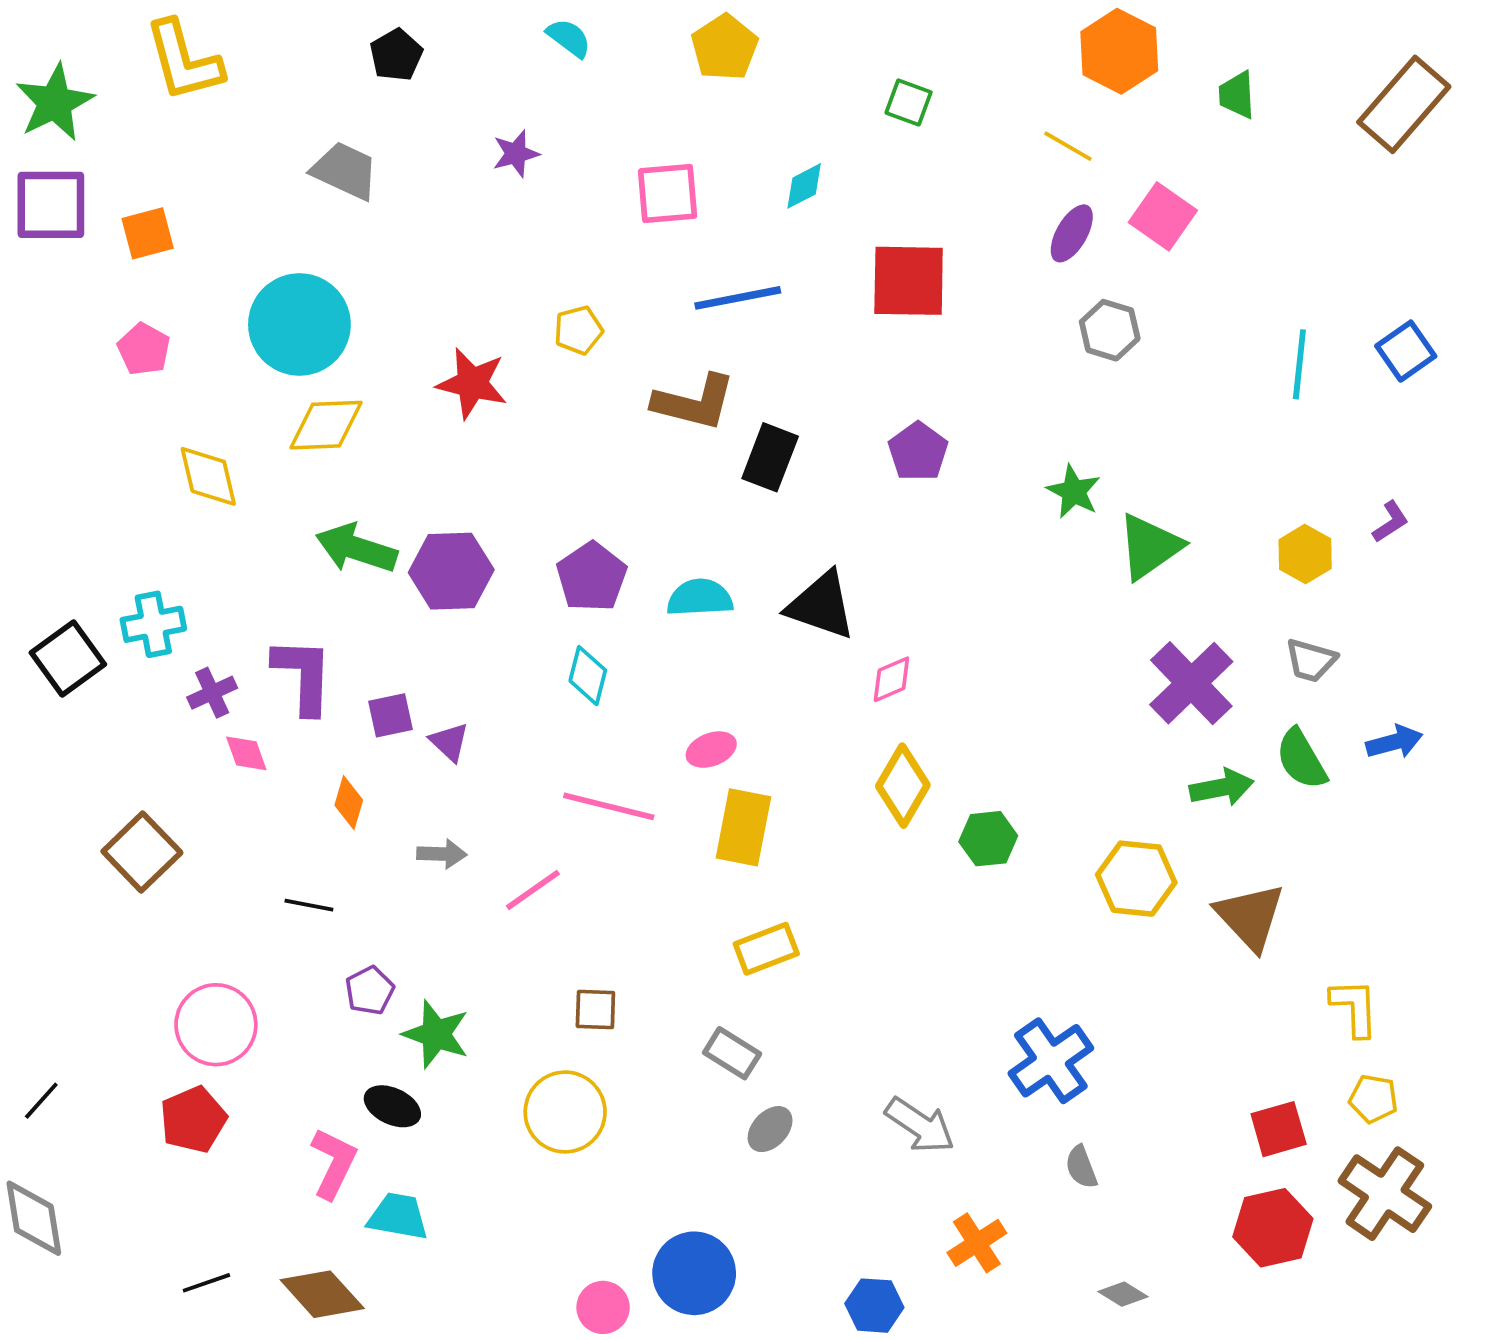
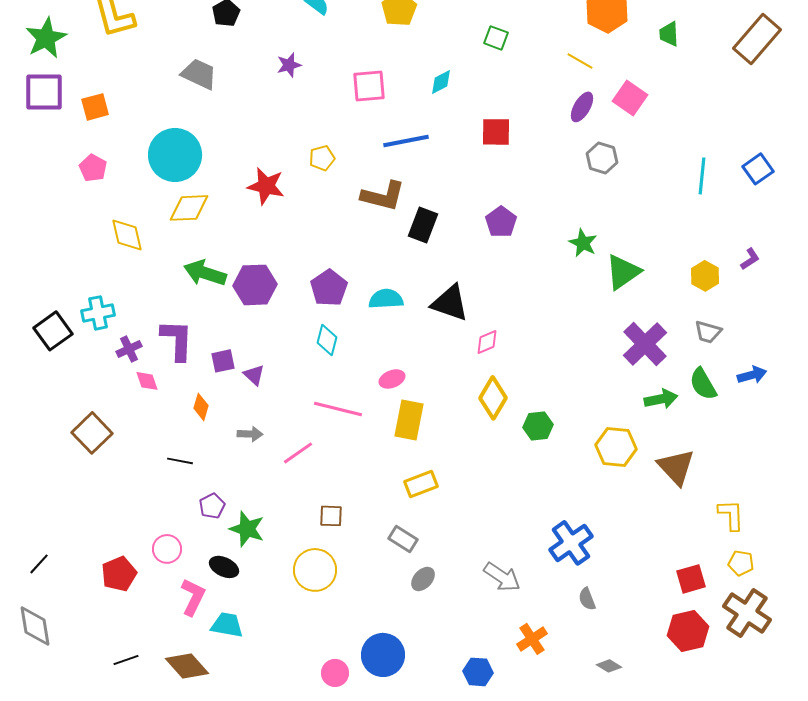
red square: (909, 281) -> (496, 132), size x0.7
pink circle: (216, 1025) -> (167, 549), moved, size x0.7

